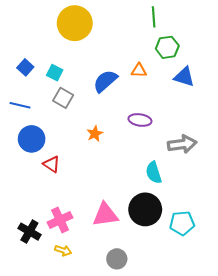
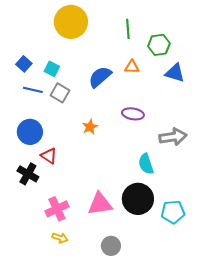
green line: (154, 17) -> (128, 29), moved
blue line: (20, 105) -> (33, 90), moved
black cross: (29, 232) -> (28, 174), moved

